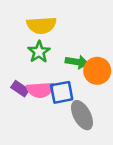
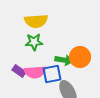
green star: (39, 52) -> (34, 42), turned 30
green arrow: (77, 62) -> (64, 60), moved

